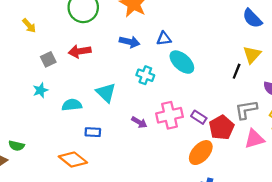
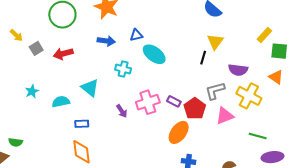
gray square: (48, 59) -> (36, 48), moved
purple arrow: (139, 122) -> (122, 111), turned 32
orange diamond: (73, 160) -> (81, 152), moved, turned 50

